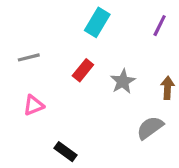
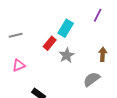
cyan rectangle: (97, 22) -> (66, 28), moved
gray star: (123, 81) -> (67, 55), moved

